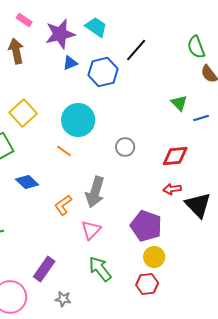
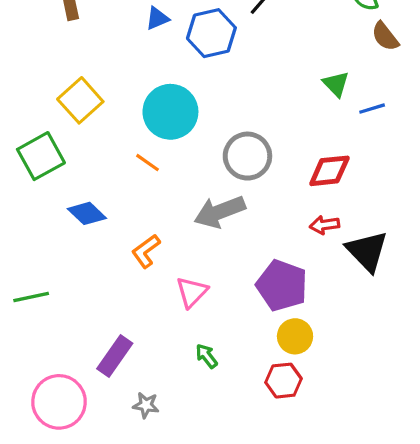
gray circle: (125, 147) -> (247, 156), size x1.5
gray arrow: (95, 192) -> (220, 212), moved, turned 52
green arrow: (100, 269) -> (207, 356), size x0.6

